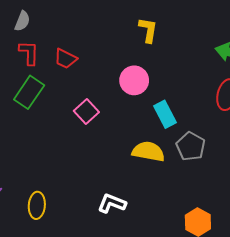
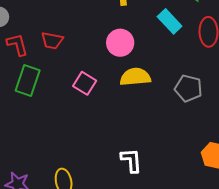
cyan rectangle: (165, 114) -> (170, 21), moved
yellow semicircle: (148, 152) -> (135, 77), moved
white L-shape: (112, 203) -> (131, 160), turned 80

